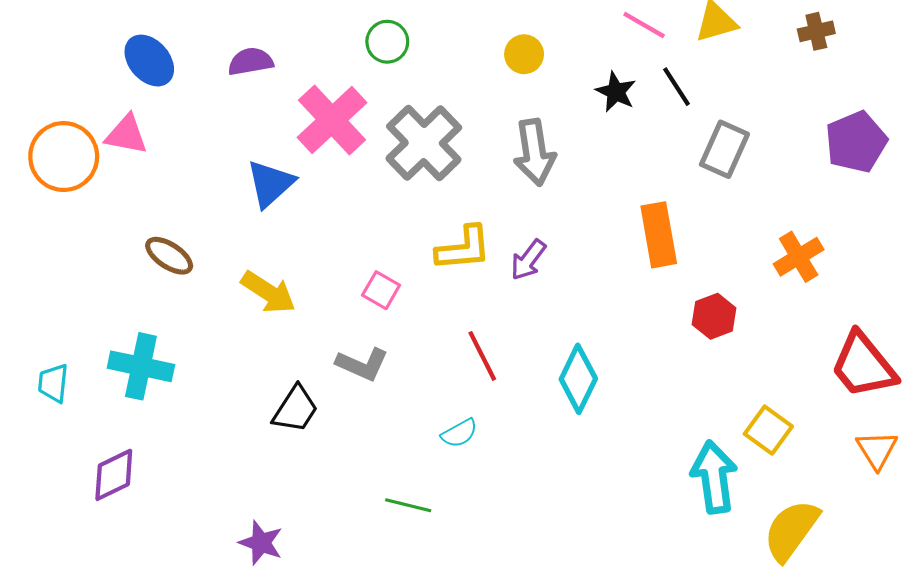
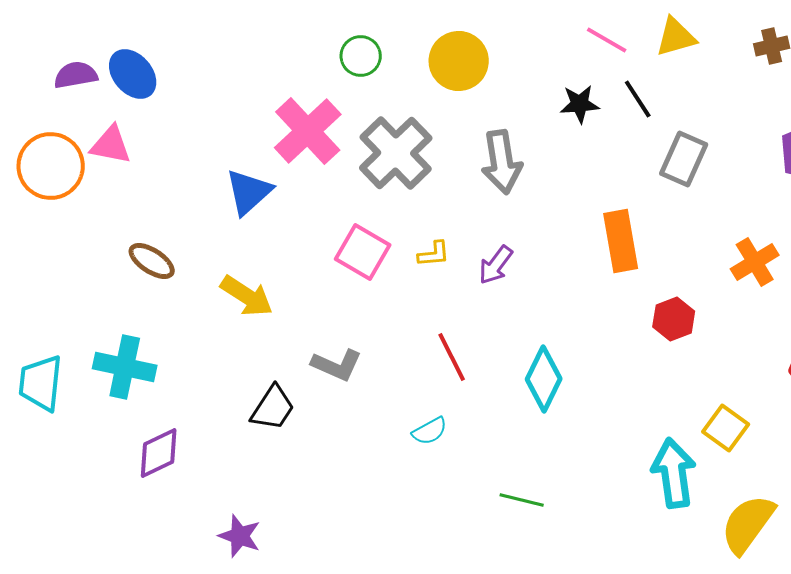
yellow circle: (524, 54) -> (459, 61), moved, size x1.6
purple semicircle: (251, 62) -> (76, 75), moved
black star: (616, 92) -> (580, 104), turned -30
yellow L-shape: (463, 248) -> (434, 254), size x0.6
pink square: (381, 290) -> (363, 252), moved, size x1.5
cyan trapezoid: (53, 383) -> (41, 383), size x1.5
purple diamond: (114, 475) -> (159, 453), moved
green line: (408, 505) -> (522, 500), moved

